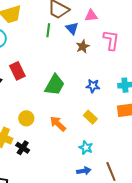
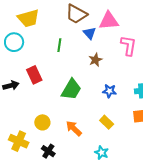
pink triangle: (91, 16) -> (109, 21), size x1.5
green line: (48, 30) -> (59, 45), moved
brown star: (83, 46) -> (95, 60), moved
black cross: (23, 148) -> (48, 151), moved

